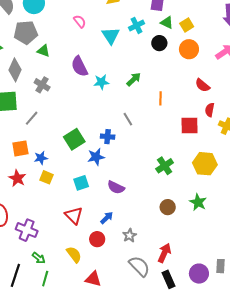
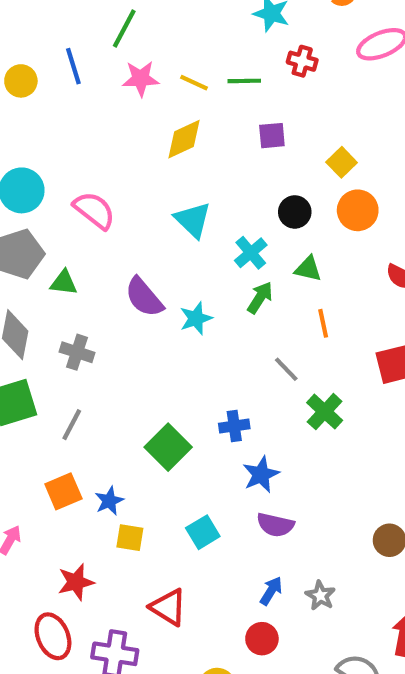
pink semicircle: (80, 21) -> (94, 210), moved, size x1.5
green triangle: (167, 23) -> (308, 269), moved
cyan cross: (137, 25) -> (251, 253), moved
gray line: (128, 119) -> (286, 369), moved
blue star: (96, 157) -> (261, 474), moved
green cross: (165, 166) -> (325, 412), moved
red star: (17, 178) -> (76, 582), moved, turned -30
red triangle: (74, 215) -> (168, 607), moved
gray star: (130, 235) -> (320, 596), moved

